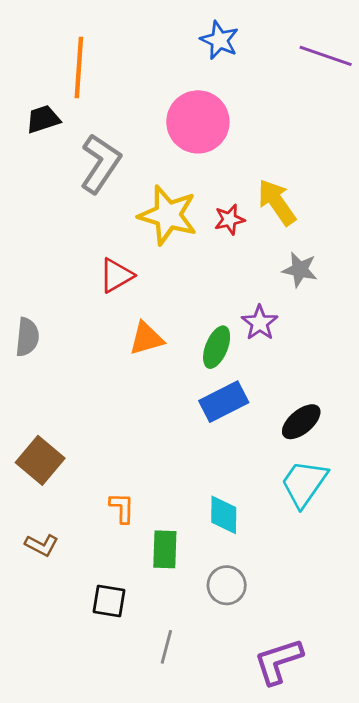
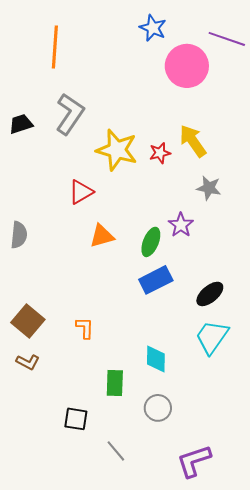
black trapezoid: (43, 119) -> (21, 124), moved
pink circle: (198, 122) -> (187, 66), moved
orange L-shape: (122, 508) -> (85, 328), moved
brown L-shape: (42, 545) -> (28, 362), moved
gray line: (166, 647) -> (116, 451), turned -55

